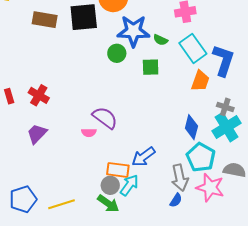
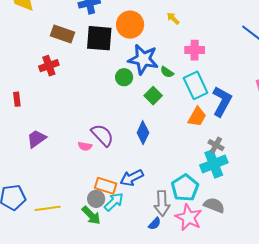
green square: (151, 67) -> (153, 96), turned 36
red cross: (39, 95) -> (49, 66), moved, turned 30
blue diamond: (191, 127) -> (143, 133), moved

